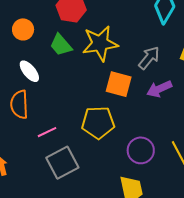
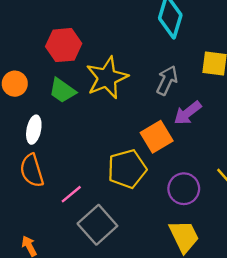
white ellipse: (29, 71) -> (34, 130), turned 65
orange square: (119, 84) -> (157, 137), moved, turned -32

